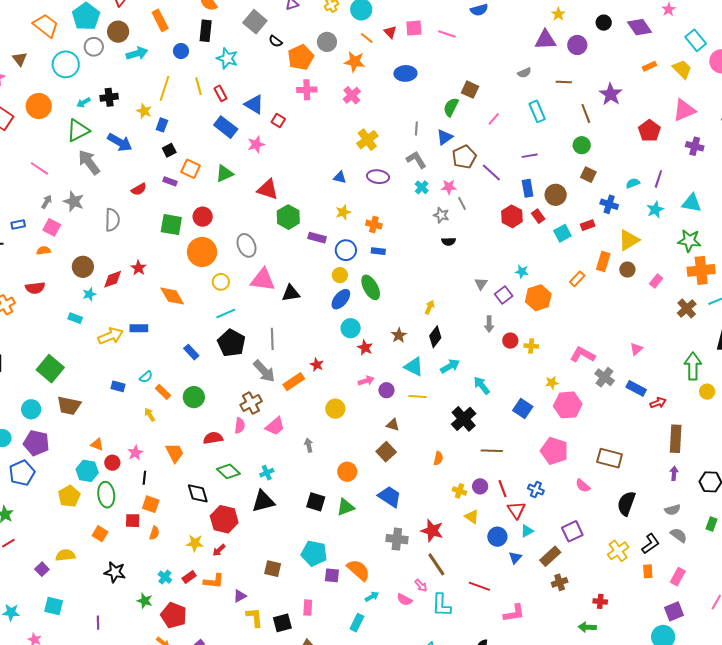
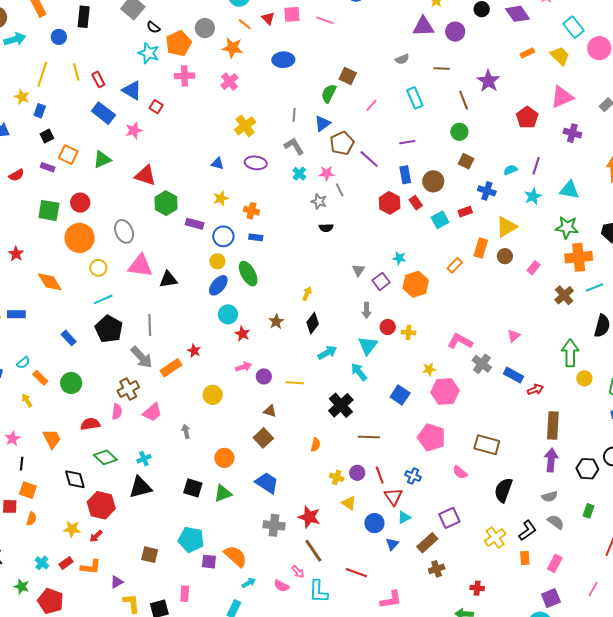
cyan star: (227, 58) -> (149, 53), moved
cyan triangle: (414, 367) -> (368, 346), moved, turned 40
purple arrow: (674, 473) -> (551, 460), size x1.6

